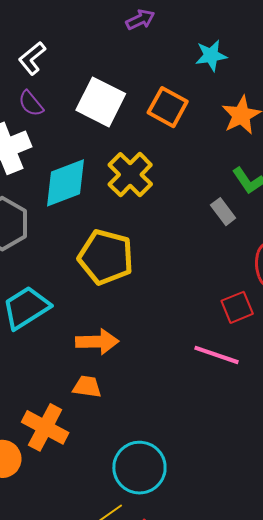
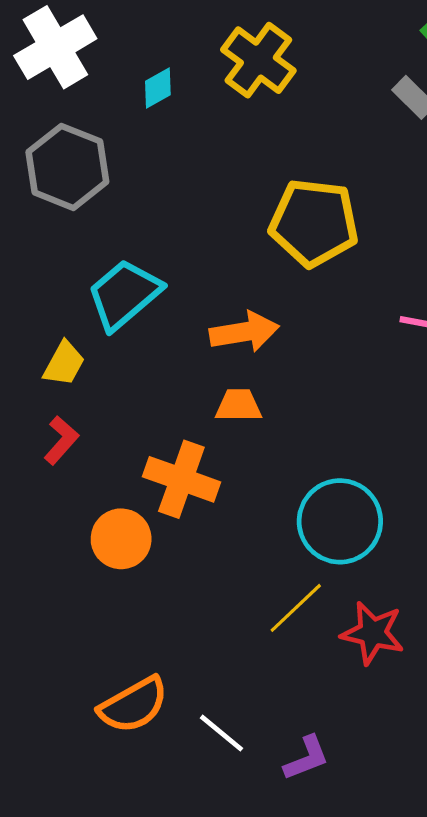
cyan diamond: (65, 183) -> (158, 88), size x0.5
yellow pentagon: (106, 257) -> (314, 223), moved

